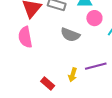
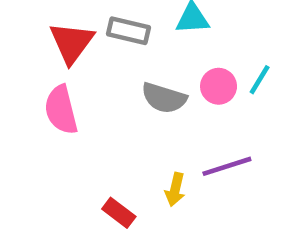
pink circle: (94, 18) -> (219, 86), moved

